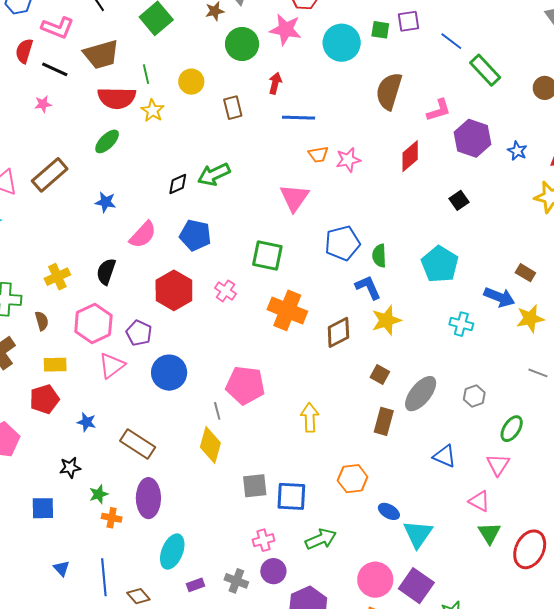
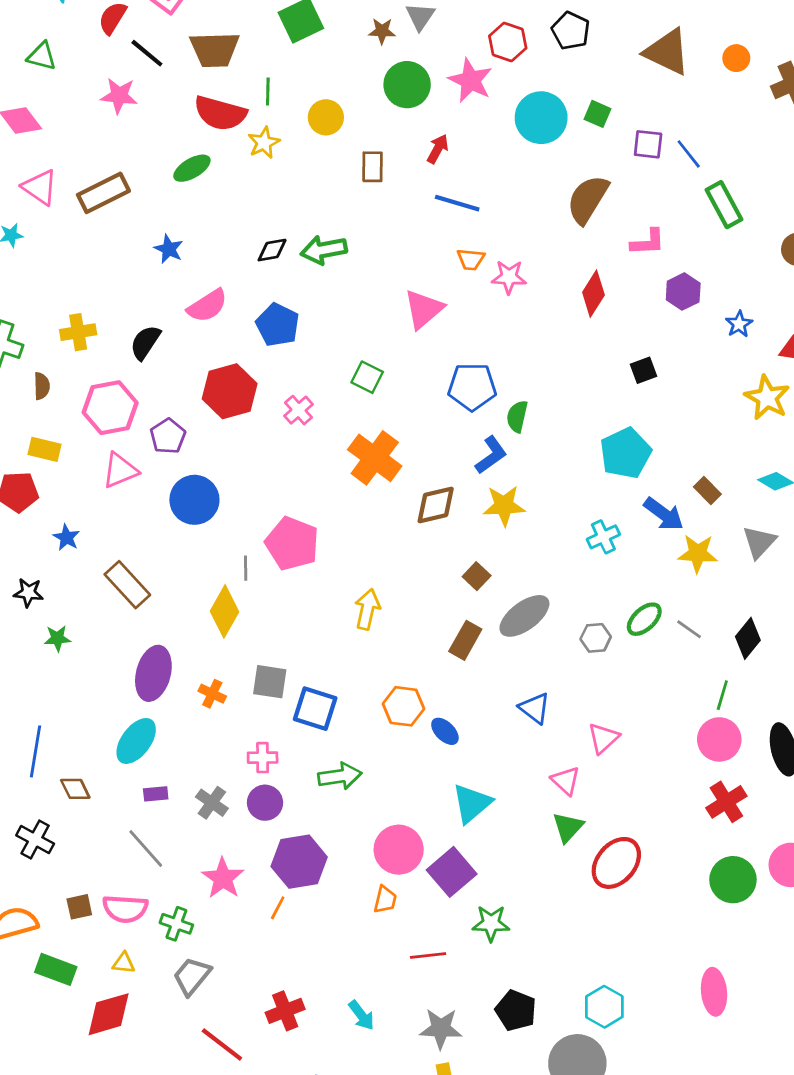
purple square: (408, 21) -> (648, 144), moved
pink star: (43, 104) -> (119, 96), size x1.5
purple hexagon: (472, 138) -> (683, 292), size x0.7
red diamond: (410, 156) -> (593, 294), turned -32
green square: (267, 255) -> (367, 377), size x0.7
cyan pentagon: (440, 264) -> (626, 453), moved
blue L-shape: (368, 287) -> (491, 455), turned 64
cyan cross: (461, 324) -> (603, 537), turned 35
green ellipse: (512, 429) -> (644, 619), moved
purple ellipse: (148, 498) -> (153, 673), moved
blue ellipse: (389, 511) -> (445, 731), moved
orange cross: (112, 518) -> (212, 694), moved

